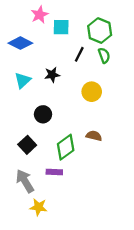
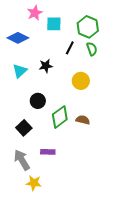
green diamond: (66, 147) -> (60, 117), moved

